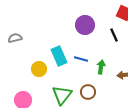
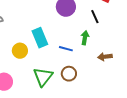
blue line: (81, 59) -> (66, 49), moved
green arrow: (101, 67) -> (85, 38), moved

